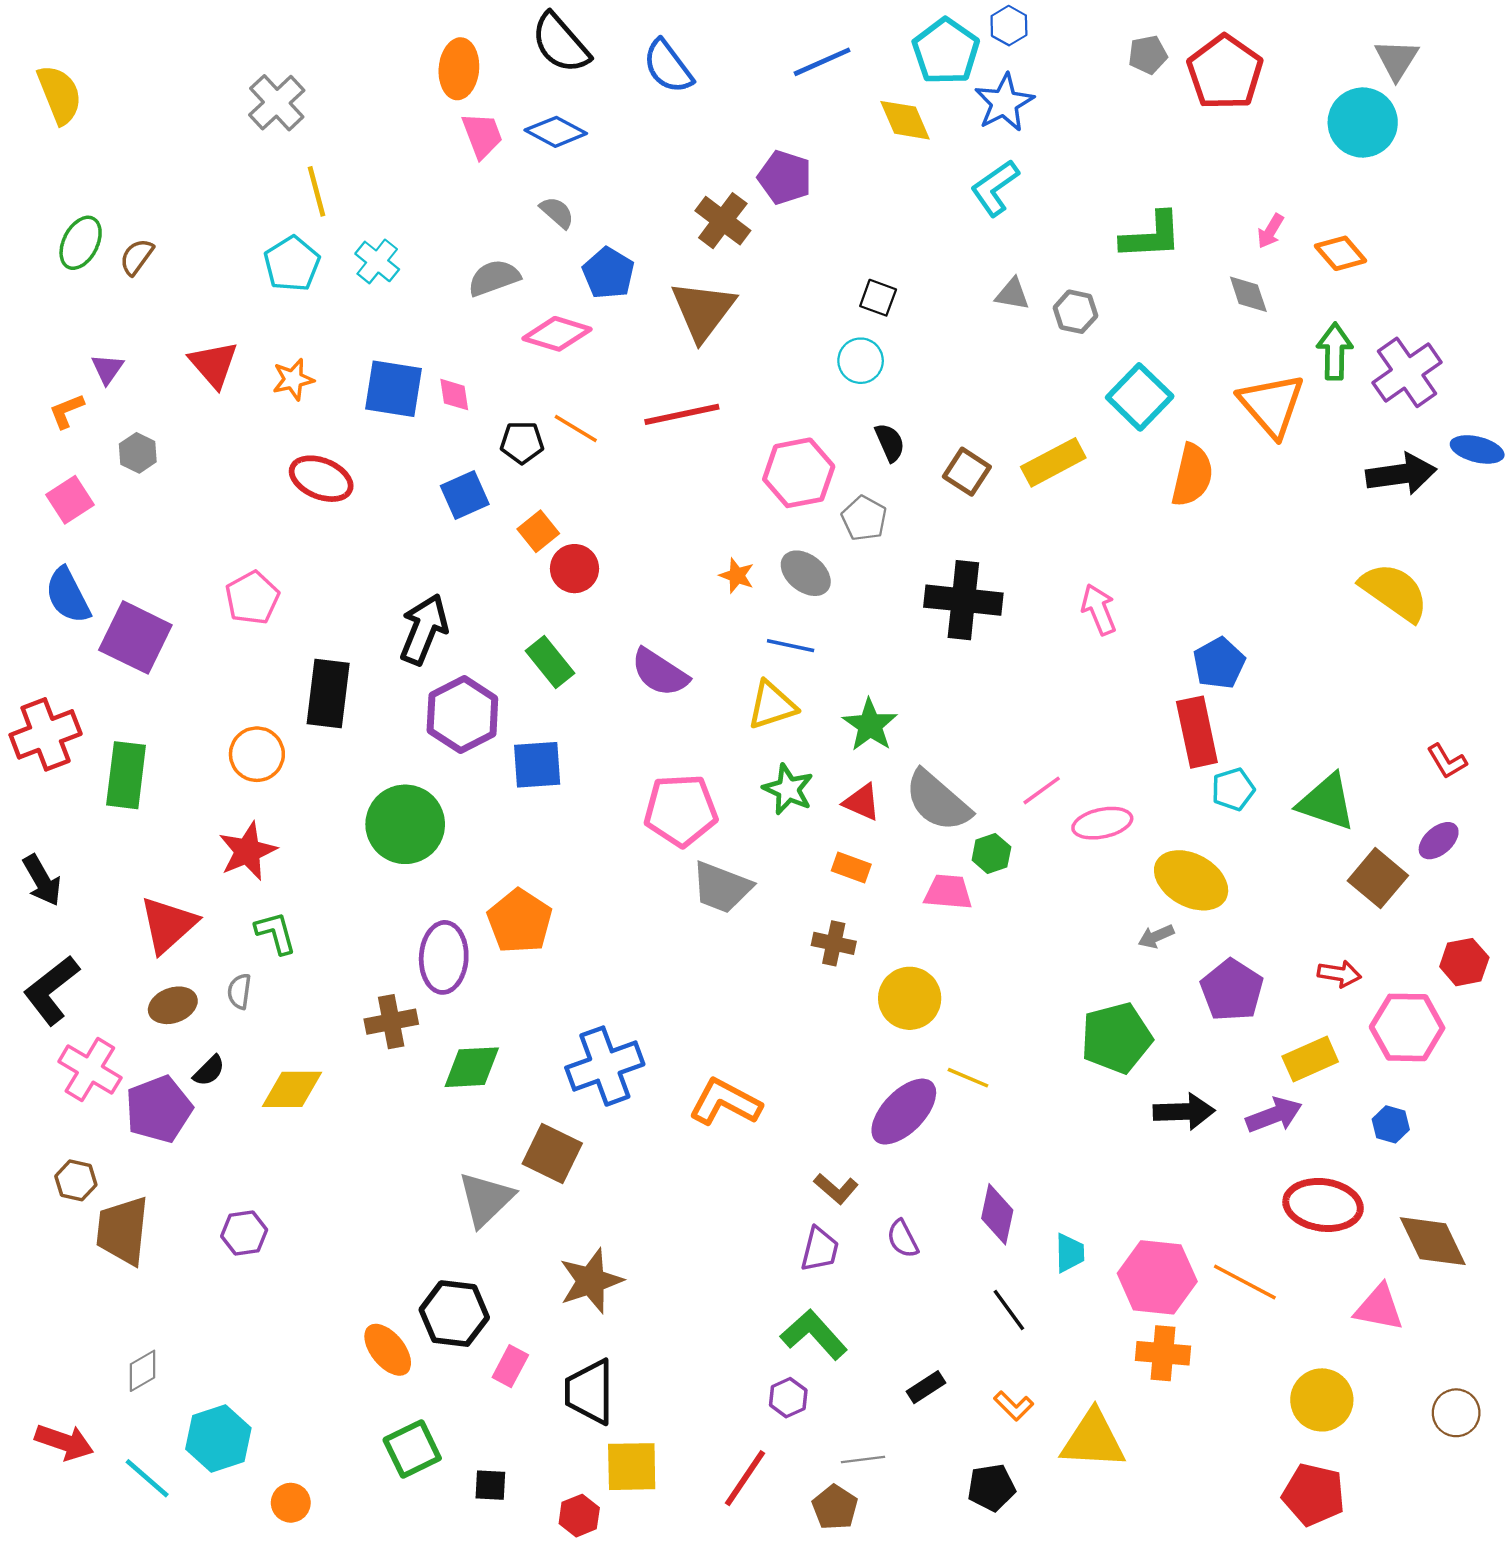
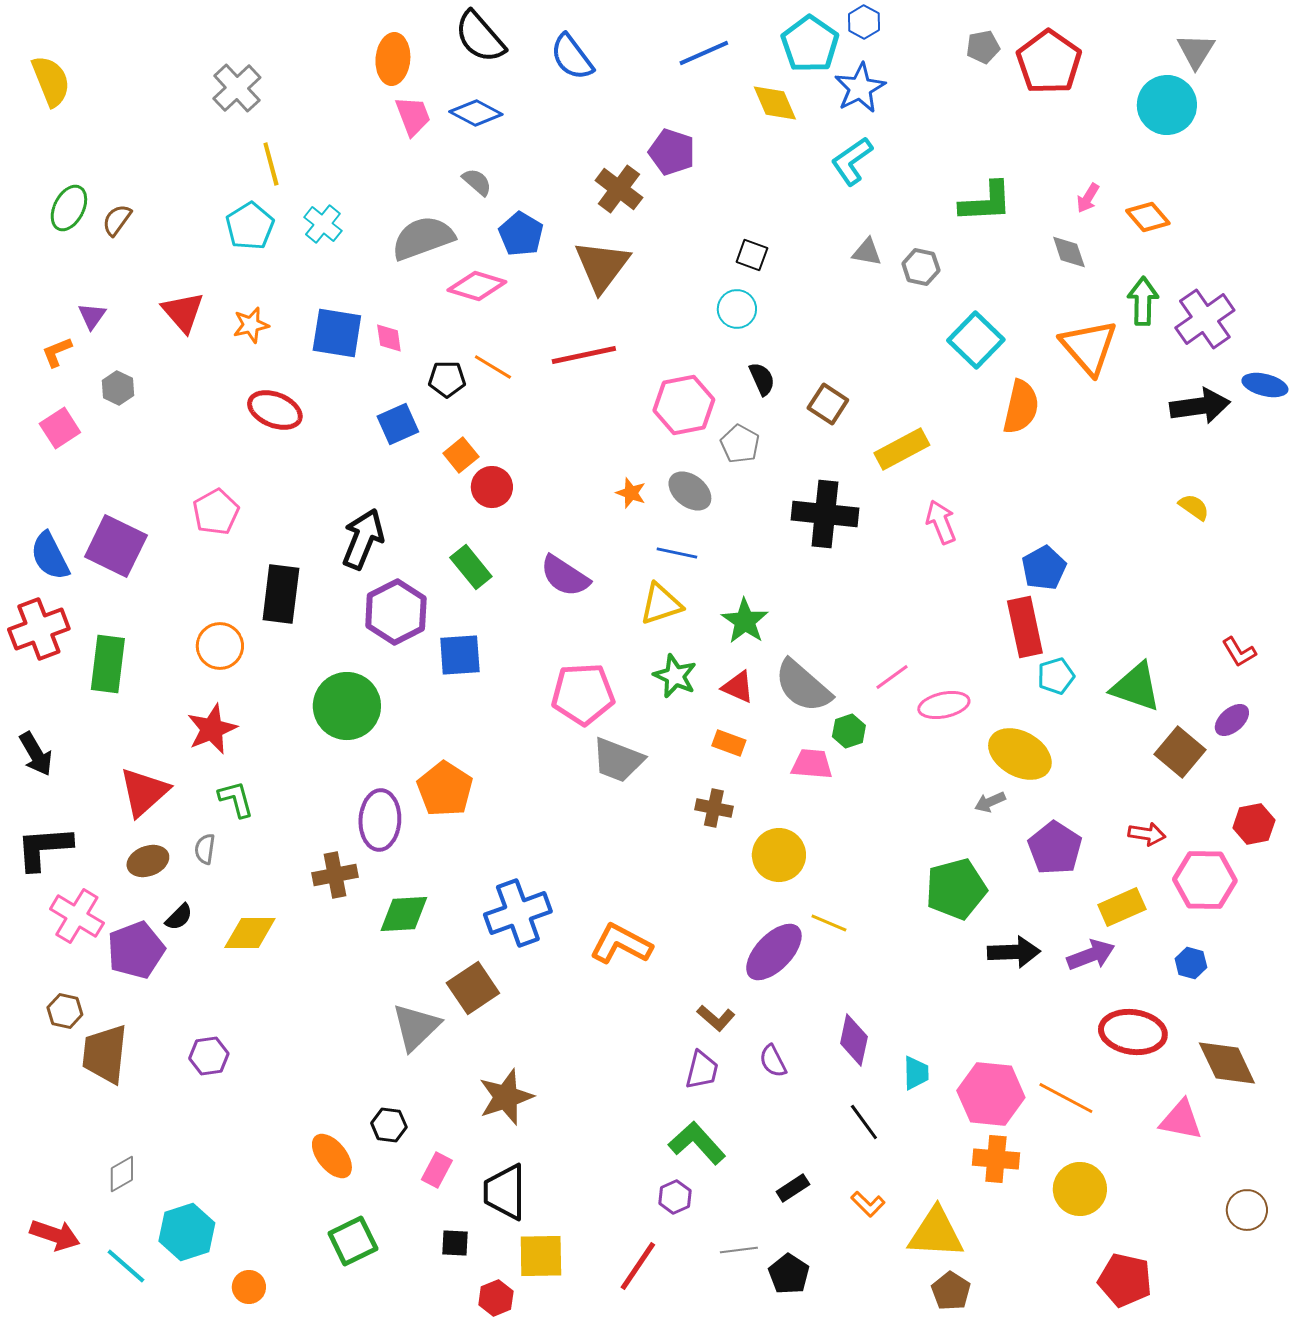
gray semicircle: (494, 278) -> (423, 238), size x1.4
yellow rectangle: (1053, 462) -> (902, 449), moved
yellow semicircle: (1394, 592) -> (1194, 507), size x0.5
blue semicircle: (68, 595) -> (50, 556), moved
black L-shape: (51, 990) -> (44, 848), turned 34
brown square: (552, 1154) -> (473, 988), turned 30
black hexagon: (454, 1314) -> (389, 1125), size x0.6
yellow circle: (1322, 1400) -> (1080, 1189), moved
black square: (490, 1485) -> (455, 1243), moved
black pentagon: (991, 1488) -> (789, 1274), moved, turned -30
brown pentagon: (835, 1507) -> (951, 1291), moved

